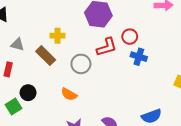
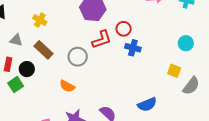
yellow cross: (57, 36) -> (40, 20), moved, turned 32
black circle: (28, 93) -> (27, 69), moved
green square: (14, 107) -> (16, 85), moved

